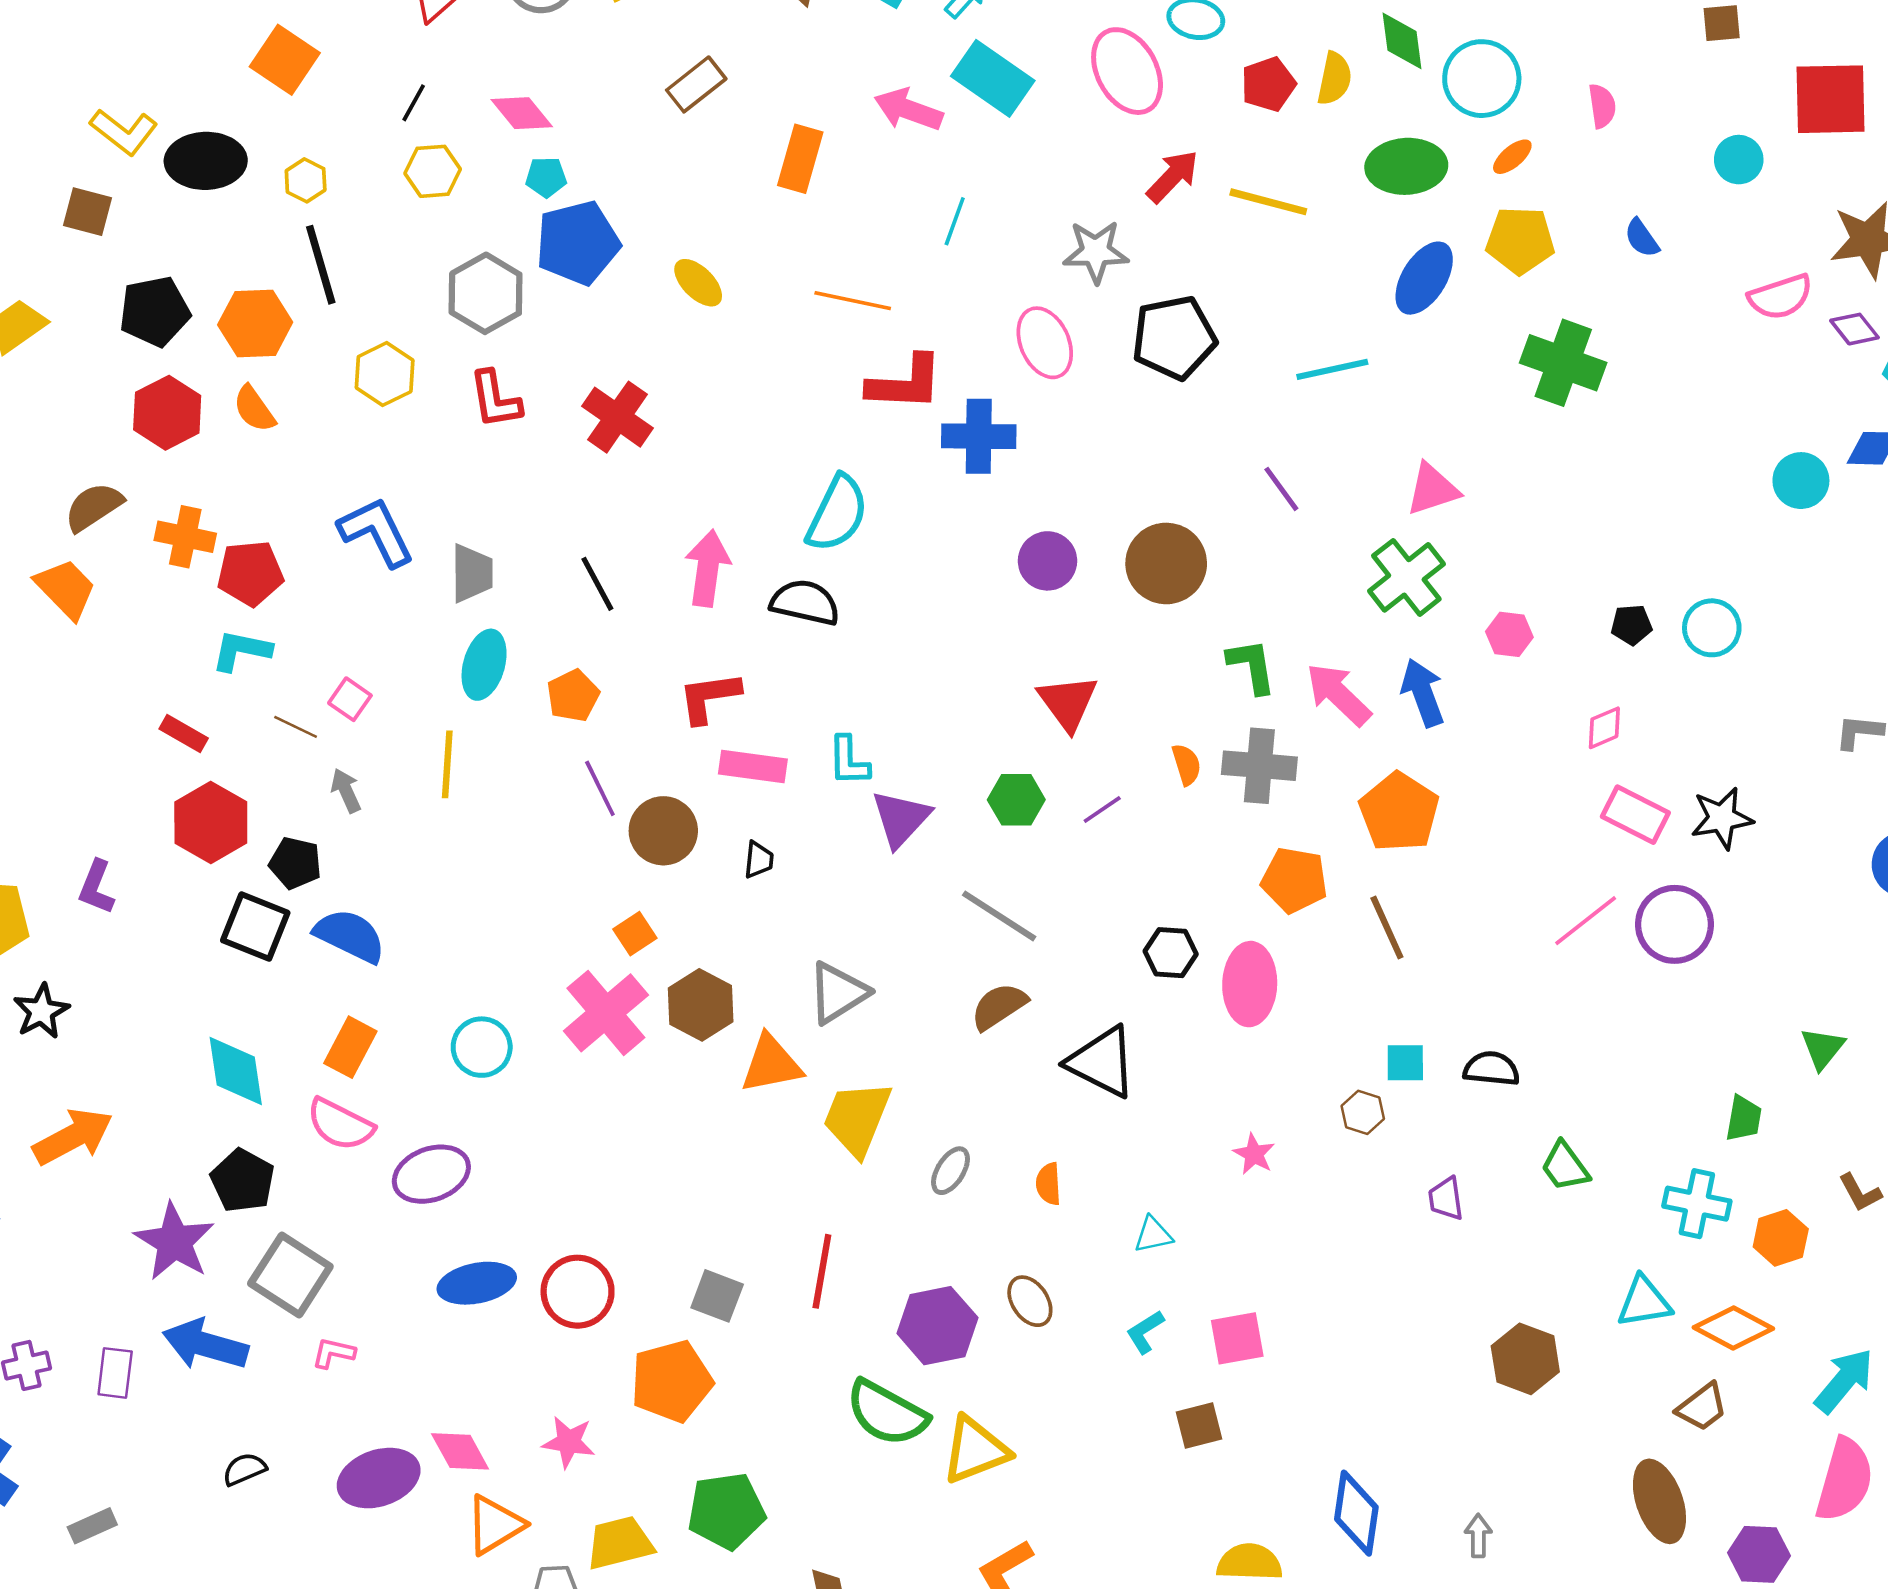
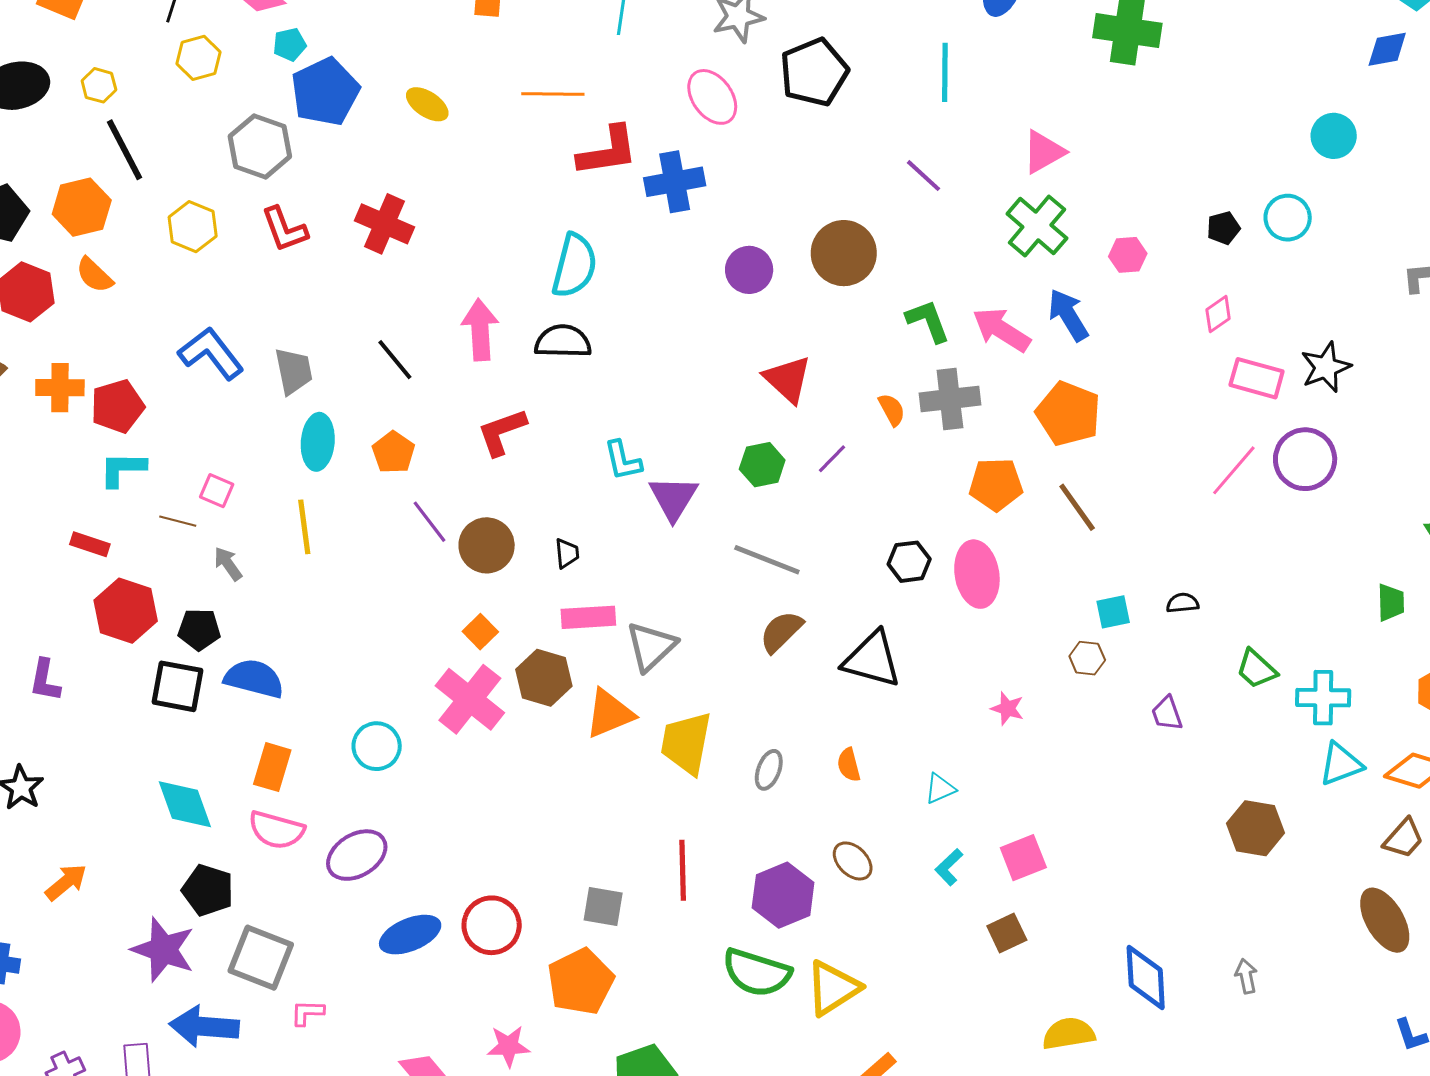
cyan line: (1332, 369) -> (945, 72), turned -66
cyan circle: (1801, 481) -> (1334, 136), moved
pink rectangle: (753, 767) -> (588, 617), moved
black semicircle: (1491, 1069) -> (1183, 603), size x0.7
orange arrow: (73, 1137) -> (66, 882), size x0.7
cyan cross: (1697, 1204) -> (1323, 698), moved

